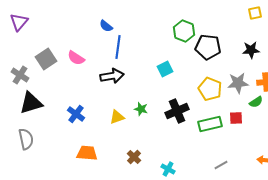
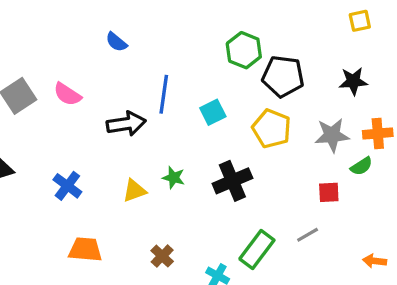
blue line: (118, 47) -> (164, 94), moved
yellow pentagon: (210, 89) -> (272, 129), moved
green rectangle: (210, 124) -> (257, 249), moved, turned -40
gray line: (221, 165) -> (308, 235), moved

